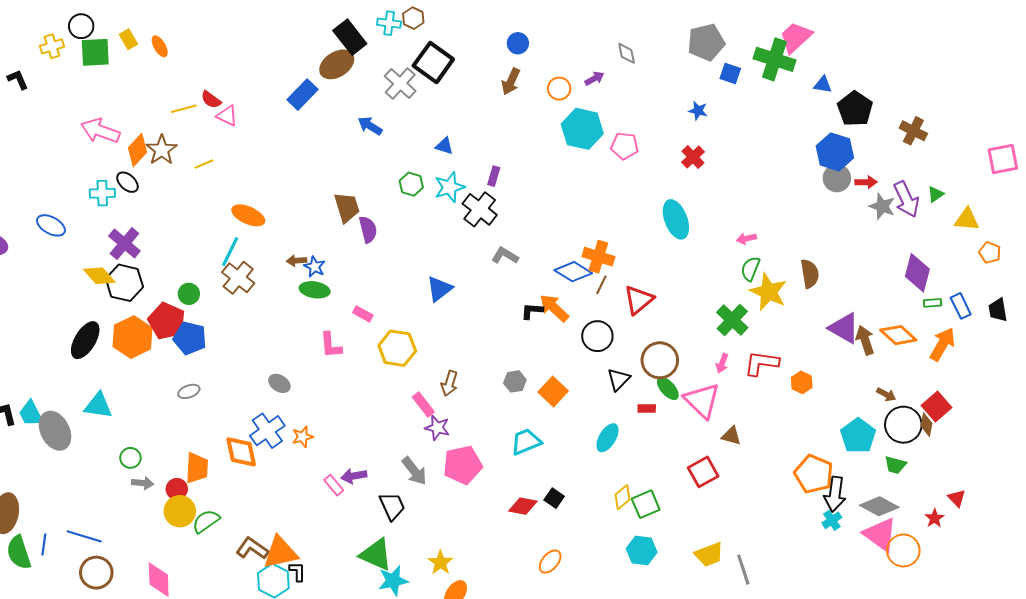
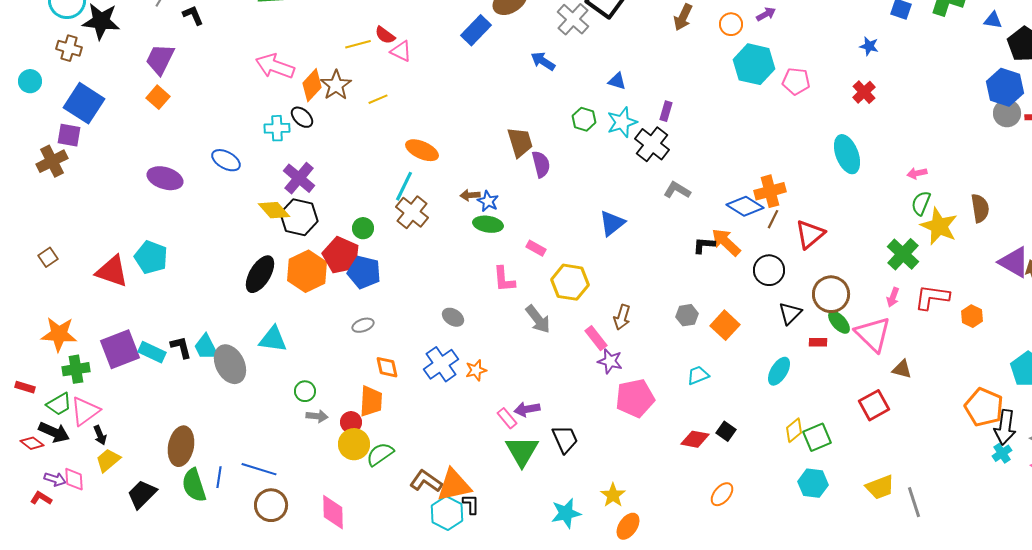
orange cross: (598, 257) -> (770, 191), turned -32
cyan trapezoid: (526, 442) -> (698, 375), size x0.7
orange diamond: (241, 452) -> (387, 367), moved, size x0.7
gray arrow: (414, 471) -> (538, 319), moved
green triangle: (376, 554) -> (522, 451), moved, turned 36

